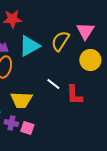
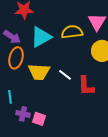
yellow semicircle: (60, 41) -> (72, 32), turned 50
yellow trapezoid: (21, 100) -> (39, 72), moved

